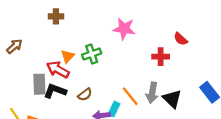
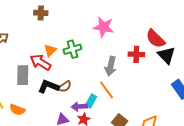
red semicircle: (181, 39) -> (155, 39), size x1.5
black L-shape: (55, 91) -> (49, 86), moved
gray arrow: (152, 93) -> (111, 66), moved
black triangle: (172, 99) -> (166, 55), moved

